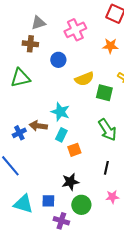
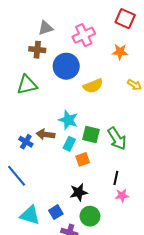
blue circle: (58, 60) -> (66, 66), size x1.6
green square: (104, 93) -> (91, 134), moved
blue cross: (19, 133) -> (26, 142), turned -32
pink star: (112, 197) -> (122, 195), moved
blue square: (48, 201) -> (56, 212), turned -32

